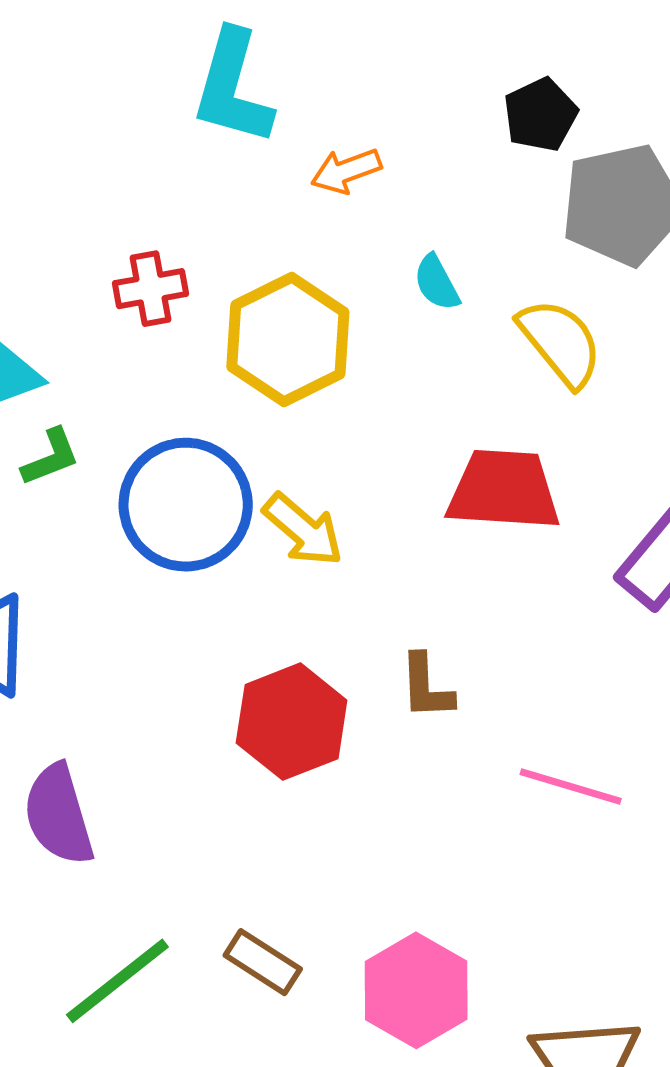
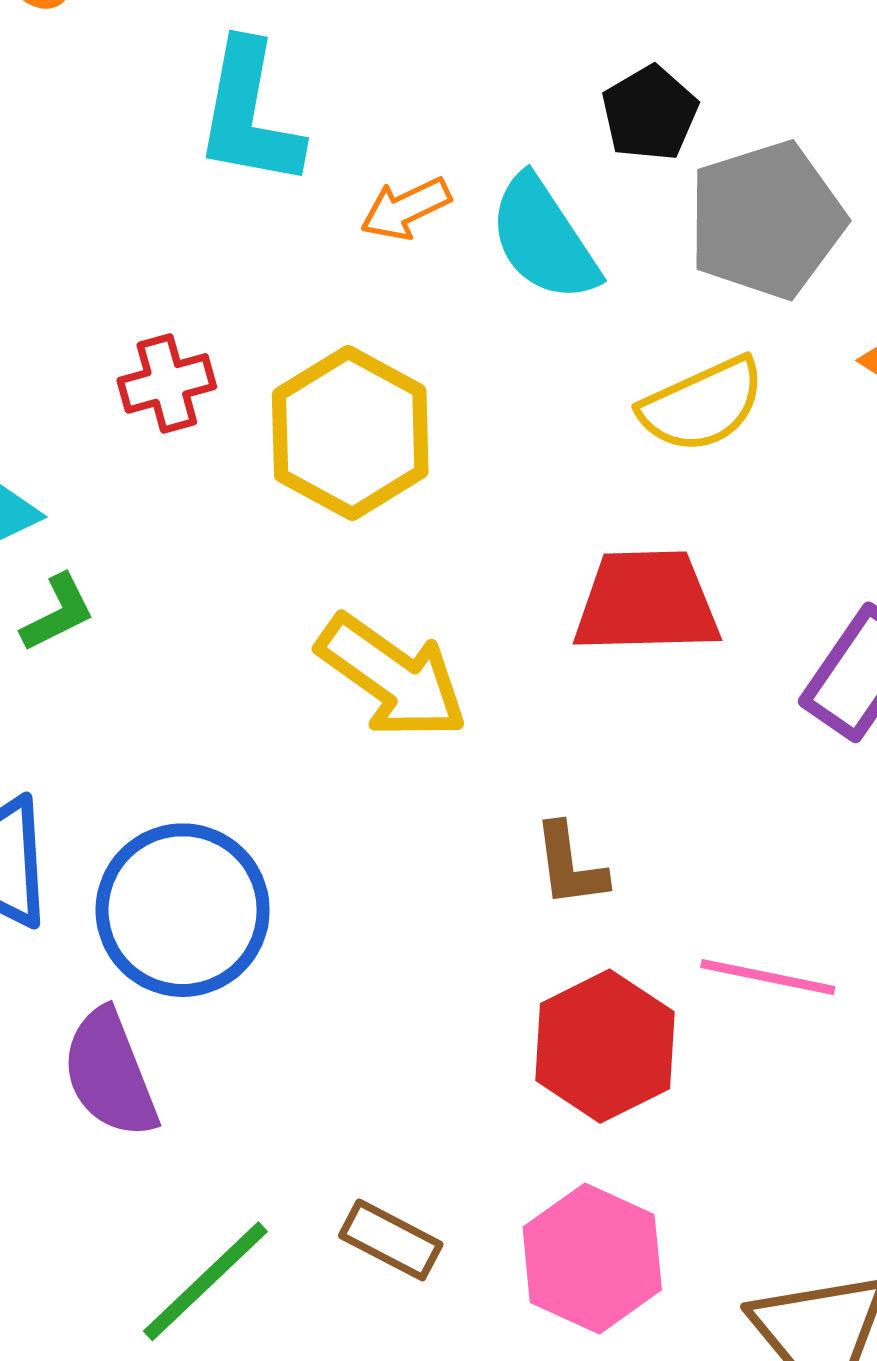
cyan semicircle: (437, 283) -> (544, 239), moved, size x1.8
yellow semicircle: (560, 342) -> (702, 405), turned 110
blue circle: (186, 505) -> (183, 910), moved
yellow arrow: (303, 530) -> (392, 677), size x1.4
red hexagon: (292, 722) -> (605, 1046), moved

